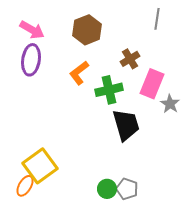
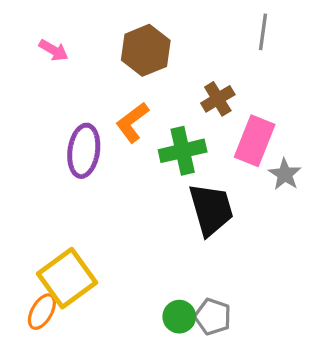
pink arrow: (32, 30) -> (54, 50), size x0.7
purple ellipse: (31, 60) -> (84, 151), moved

